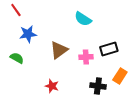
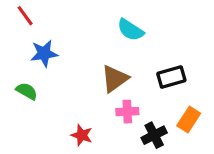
brown triangle: (59, 50) -> (115, 79), moved
pink cross: (86, 57) -> (127, 112), moved
black cross: (98, 86) -> (154, 135), turned -35

